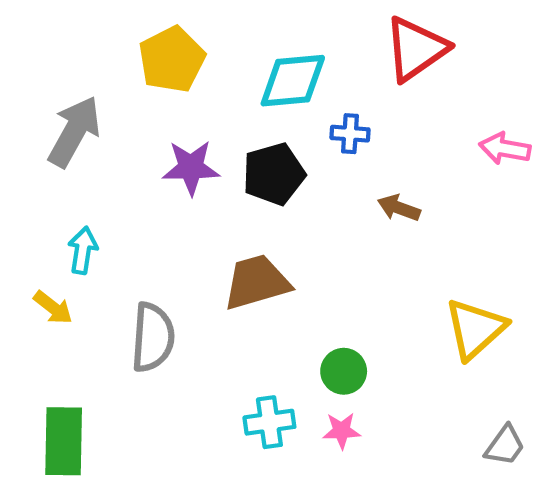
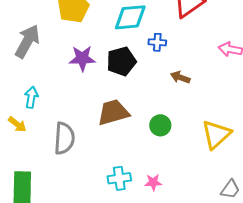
green circle: (344, 371) -> (160, 125), moved

